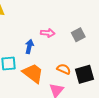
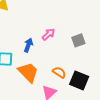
pink arrow: (48, 33) -> (48, 34), turned -56
black square: (85, 74) -> (79, 80), turned 30

